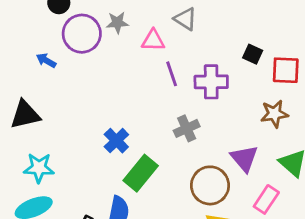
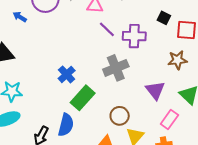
purple line: (172, 74) -> (107, 29), turned -30
gray cross: (187, 128) -> (116, 68), size x1.4
brown circle: (210, 185) -> (120, 116), moved, size x0.7

